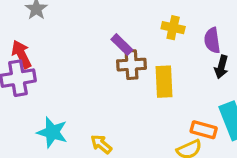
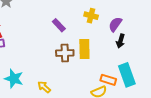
purple semicircle: (212, 40) -> (115, 24), turned 42
brown cross: (132, 65) -> (65, 53), moved

